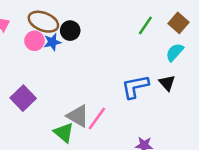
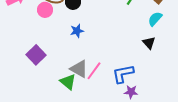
blue star: (52, 42) -> (77, 31), moved
blue L-shape: (135, 87) -> (123, 74), moved

